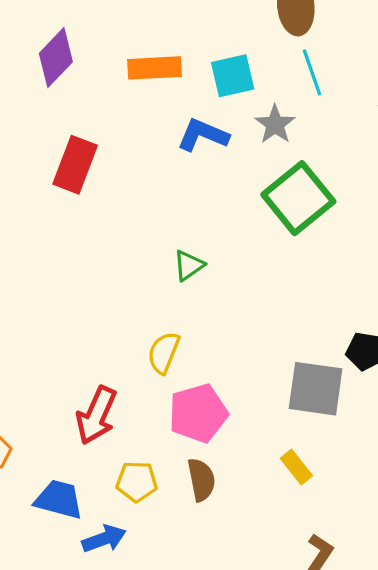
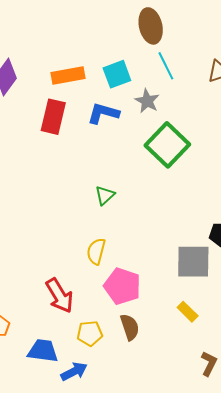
red rectangle: (75, 165) -> (53, 117), moved
pink pentagon: (198, 413) -> (122, 286), turned -30
red arrow: (96, 415) -> (59, 296), turned -48

